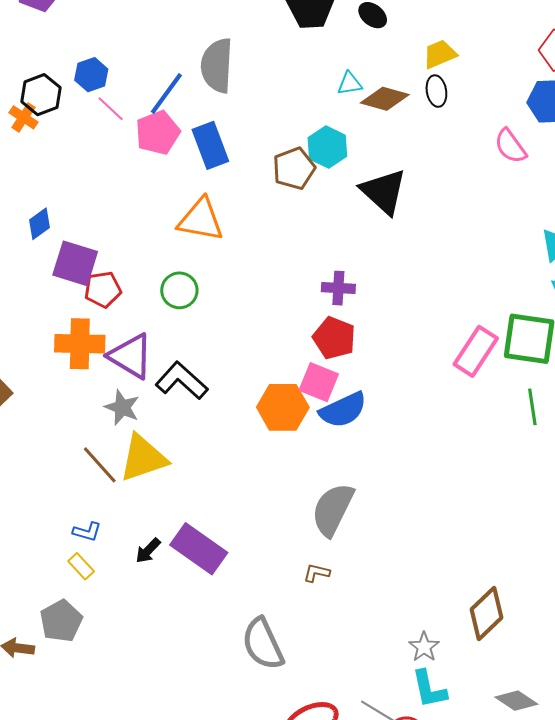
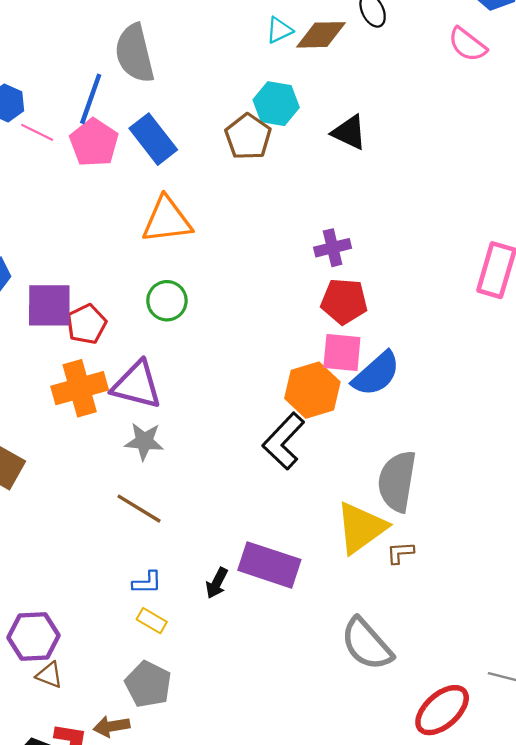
black triangle: (384, 192) -> (349, 132), size x0.7
black L-shape: (182, 381) -> (284, 441), moved, turned -72
yellow triangle: (143, 458) -> (361, 528), moved

